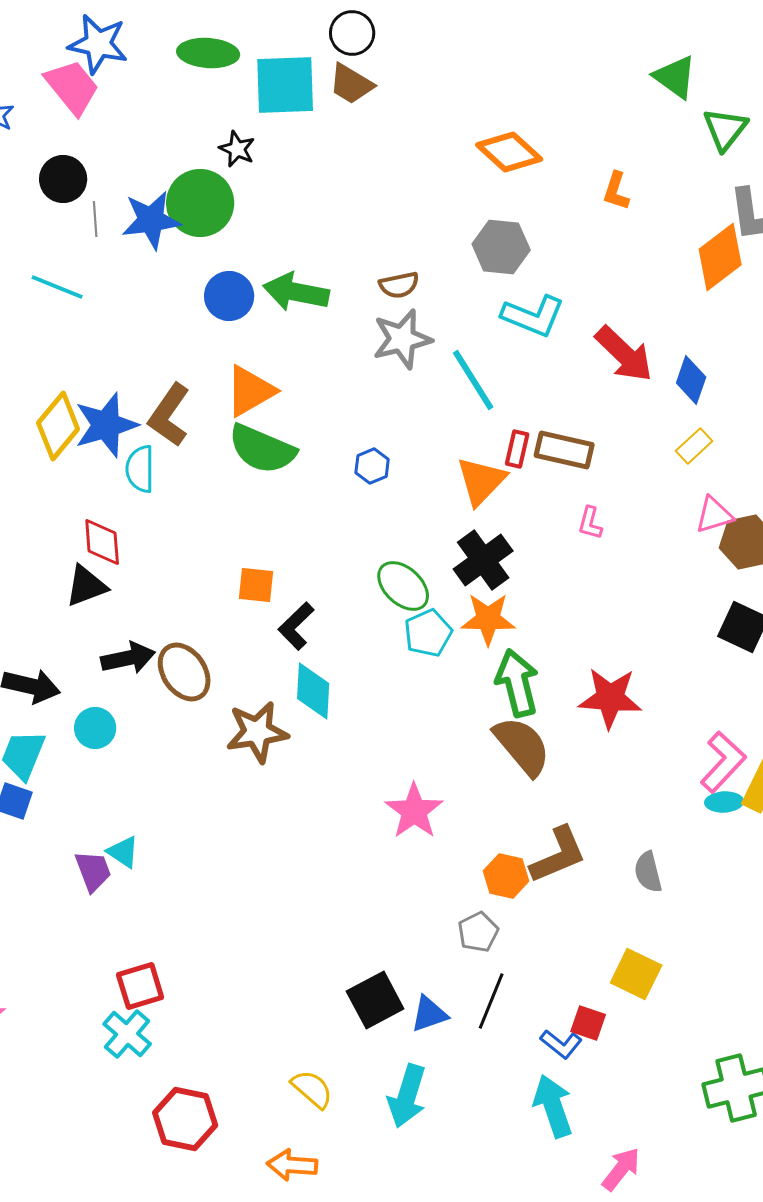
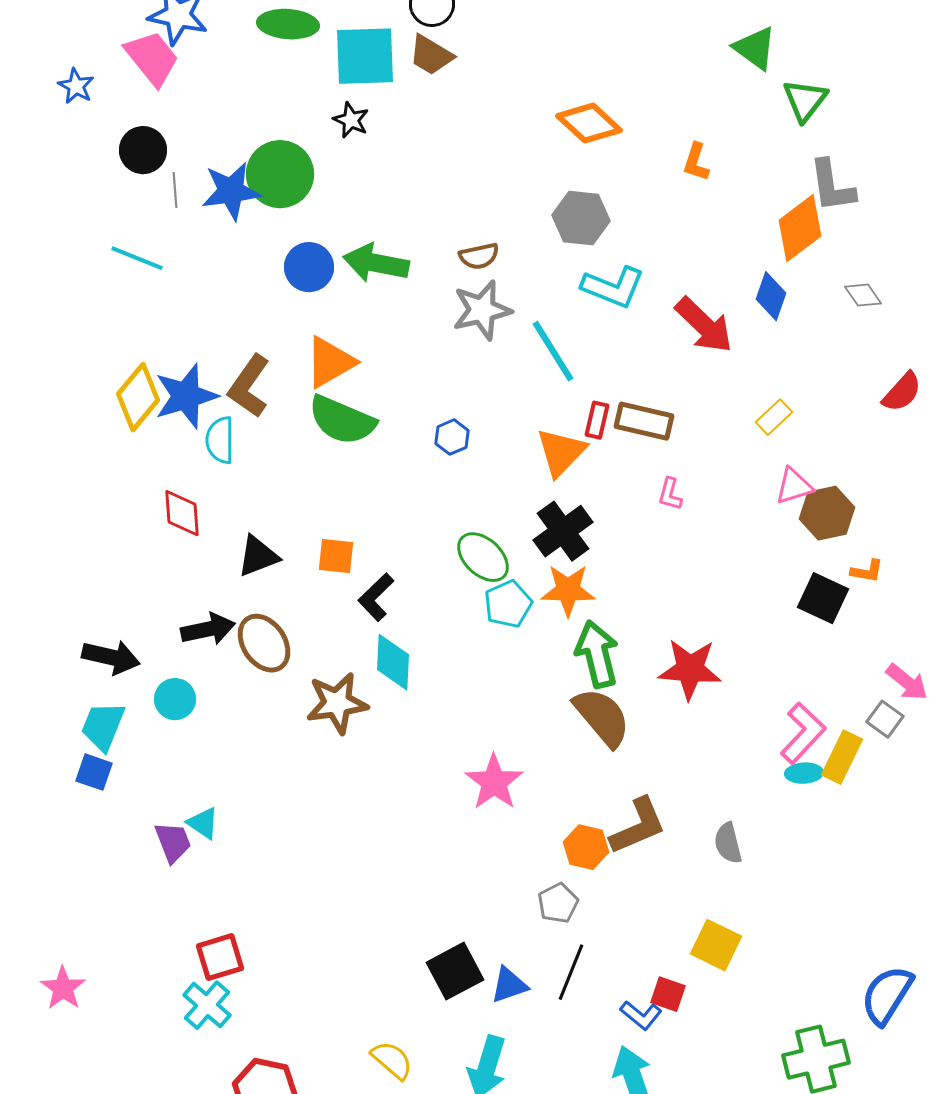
black star: (237, 149) -> (351, 120), moved
blue diamond: (691, 380) -> (771, 296), moved
black triangle: (86, 586) -> (258, 556), moved

